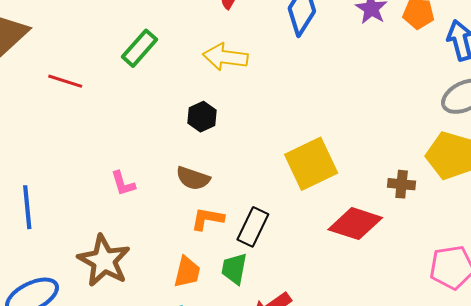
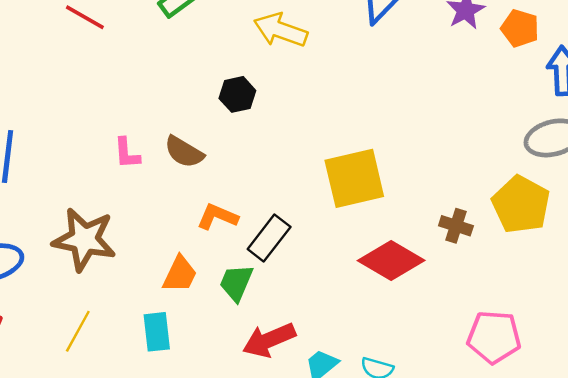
brown semicircle: (193, 178) -> (184, 152), moved
brown star: (104, 261) -> (84, 239), turned -30

